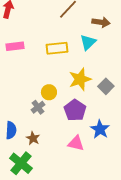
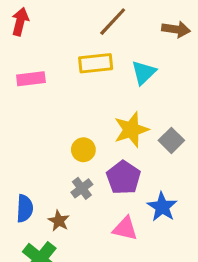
brown arrow: (101, 22) -> (176, 29), moved
yellow rectangle: (57, 48) -> (96, 63), moved
gray cross: (38, 107) -> (82, 188), moved

